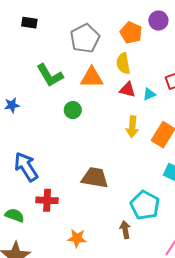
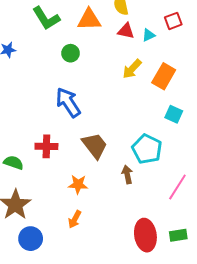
yellow arrow: (132, 127) -> (132, 69), turned 40
blue arrow: (26, 167) -> (68, 102), moved
brown trapezoid: (95, 178) -> (95, 146), moved, turned 44

